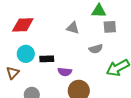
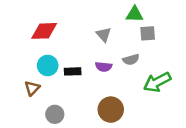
gray triangle: (73, 28) -> (104, 35), turned 32
purple semicircle: (65, 72) -> (104, 67), moved

